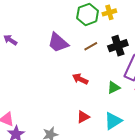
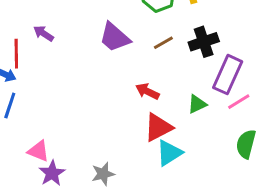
red triangle: (83, 117) -> (158, 127), moved, size x1.5
cyan triangle: (113, 121) -> (169, 153), moved

